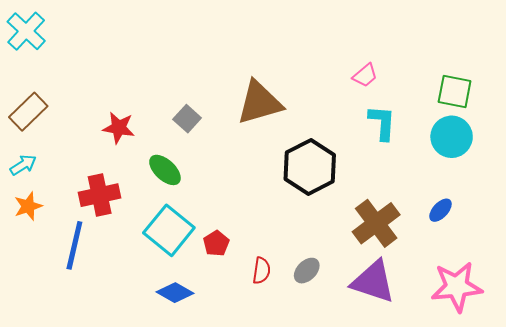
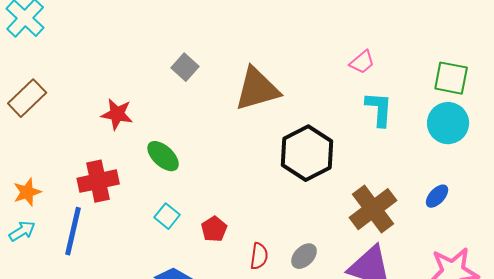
gray square: (187, 119) -> (185, 67), moved
cyan arrow: (23, 165) -> (22, 231), moved
cyan square: (169, 230) -> (167, 216), size x0.5

